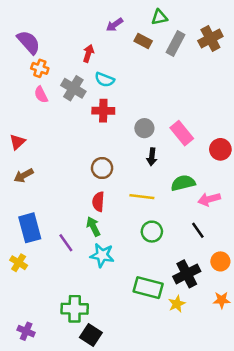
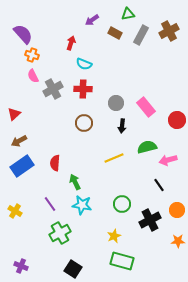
gray cross: (73, 88) -> (53, 89), moved, turned 30
brown circle: (102, 168) -> (84, 123), moved
yellow line: (142, 197) -> (114, 158), turned -30
red semicircle: (98, 202) -> (55, 163), moved
blue rectangle: (30, 228) -> (22, 166), moved, turned 70
green circle: (152, 232) -> (122, 204), moved
purple line: (66, 243) -> (50, 204), moved
green rectangle: (148, 288) -> (122, 261), moved
yellow star: (177, 304) -> (114, 236), moved
green cross: (75, 309) -> (60, 233), moved, turned -30

